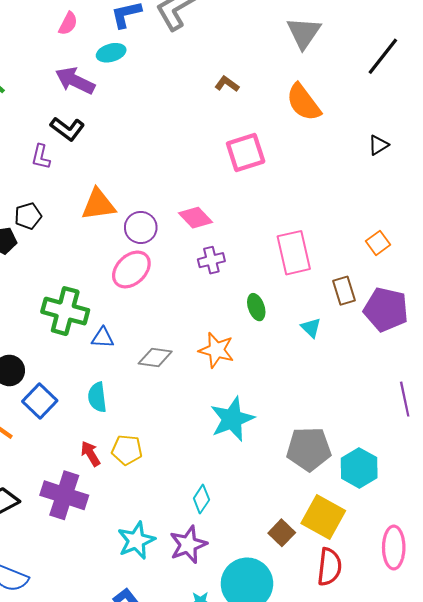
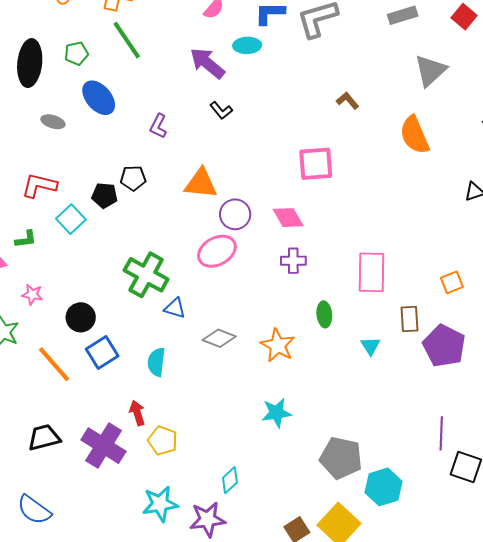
black L-shape: (67, 129) -> (221, 110), moved, size x0.7
pink square: (246, 152) -> (316, 164), moved
cyan star: (232, 419) -> (277, 413), size x0.7
yellow pentagon: (127, 450) -> (163, 441), moved

